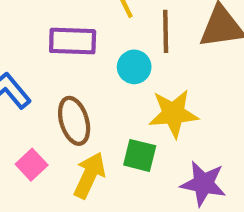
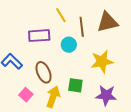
yellow star: (173, 114) -> (102, 62), moved

